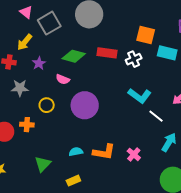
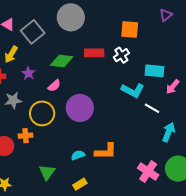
cyan rectangle: (167, 53) -> (155, 71), moved
pink semicircle: (63, 79) -> (54, 86), turned -56
yellow circle: (47, 105) -> (42, 113), size x1.6
pink cross: (134, 154) -> (148, 172), moved, size x1.5

